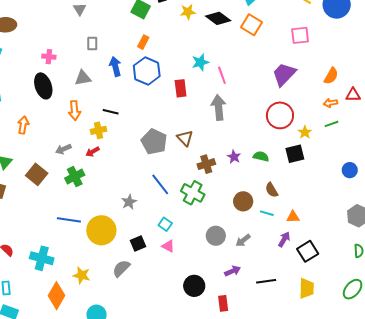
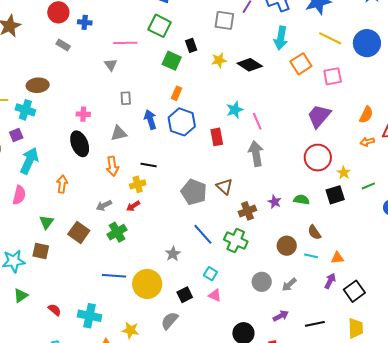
orange square: (252, 25) -> (301, 64), moved, turned 30
green line: (331, 124) -> (368, 186), moved

